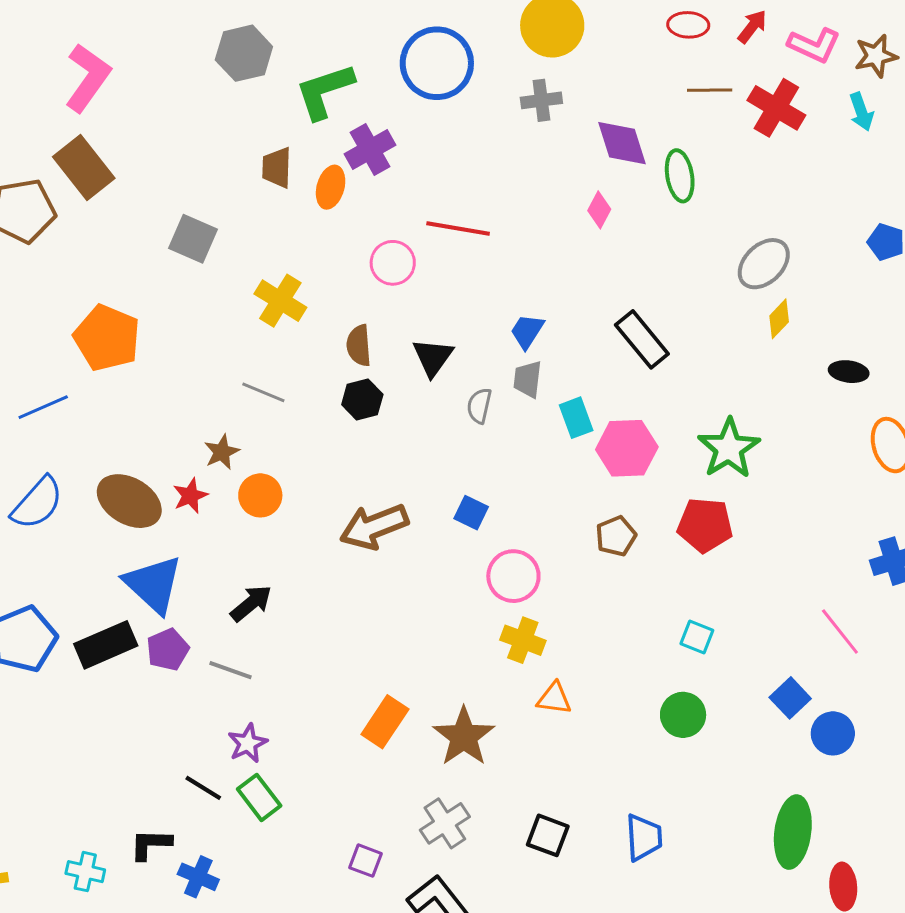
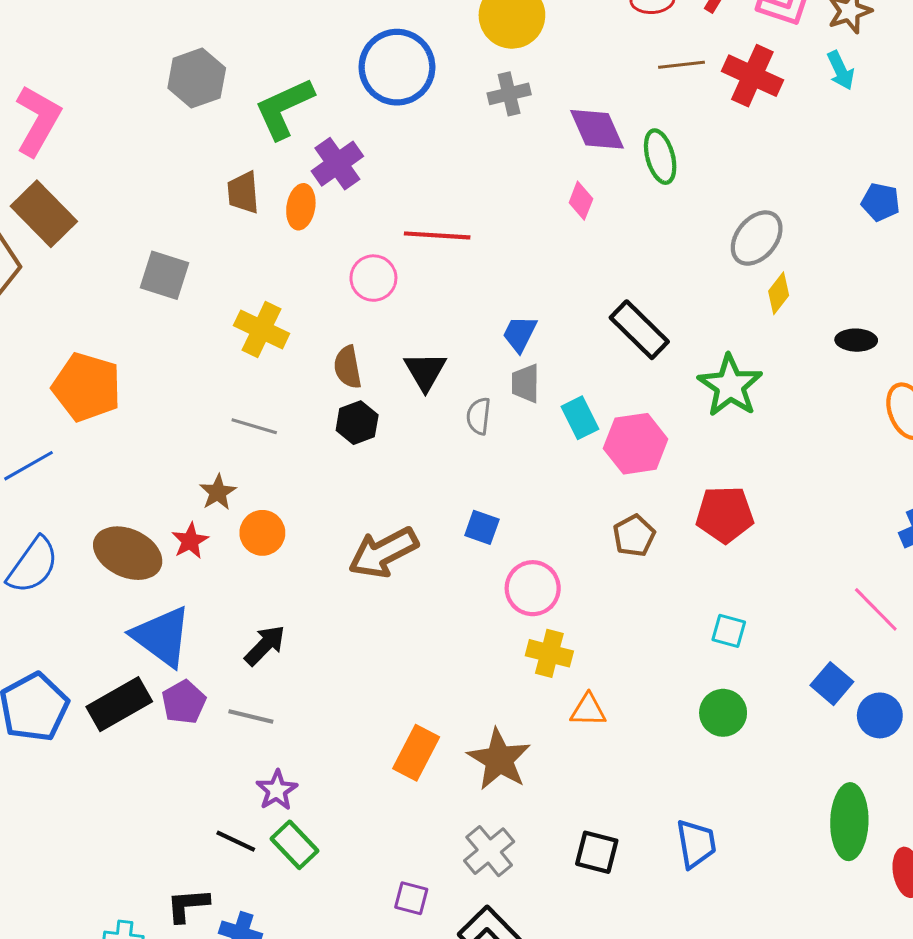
green star: (729, 448) -> (730, 386), moved

